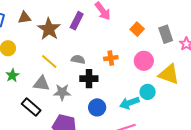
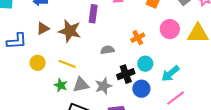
yellow line: (49, 62) -> (67, 64), moved
green star: (12, 75) -> (61, 85), moved
black cross: (89, 79) -> (126, 74), moved
cyan circle: (148, 92) -> (145, 64), moved

